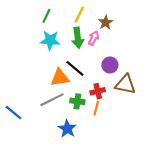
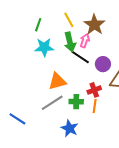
yellow line: (79, 14) -> (69, 20), turned -49
brown star: (106, 22) -> (94, 25), size x1.5
black line: (75, 68) -> (80, 57), moved

